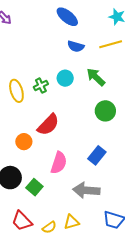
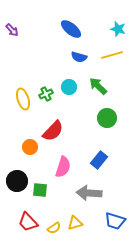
green square: (34, 187) -> (40, 190), turned -35

